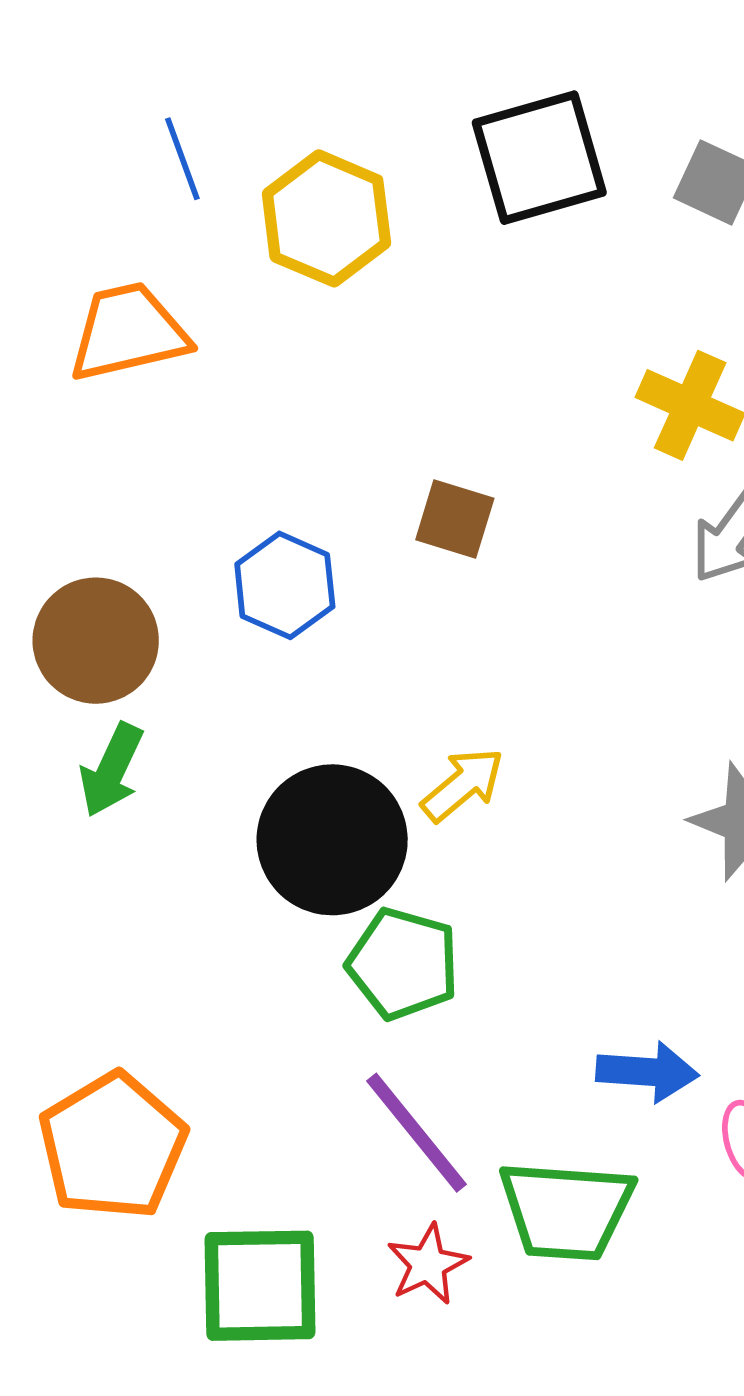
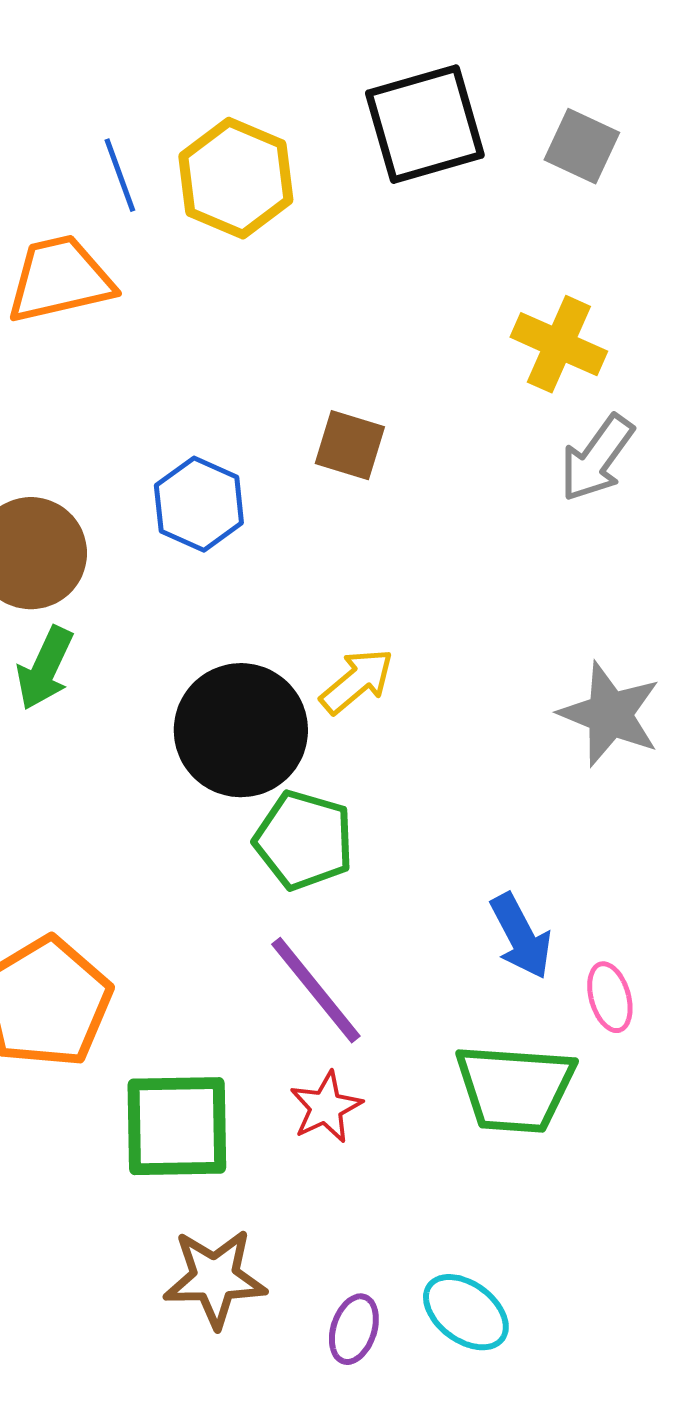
blue line: (182, 159) -> (120, 175), moved
blue arrow: (647, 1072) -> (521, 936), turned 58
green trapezoid: (566, 1210) -> (515, 1088), moved

